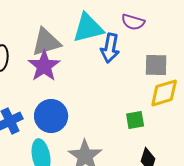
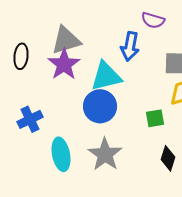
cyan triangle: (88, 28) -> (106, 76), moved
blue circle: (51, 116) -> (100, 106), moved

